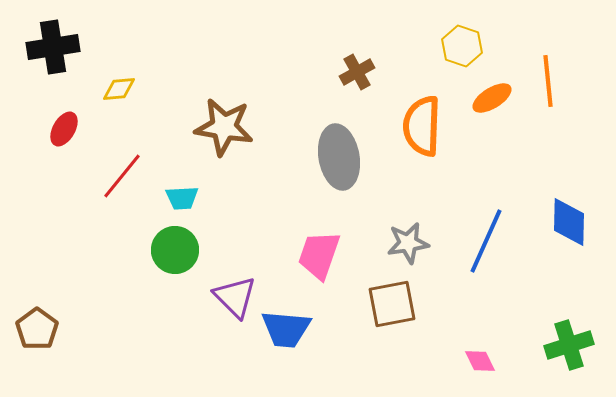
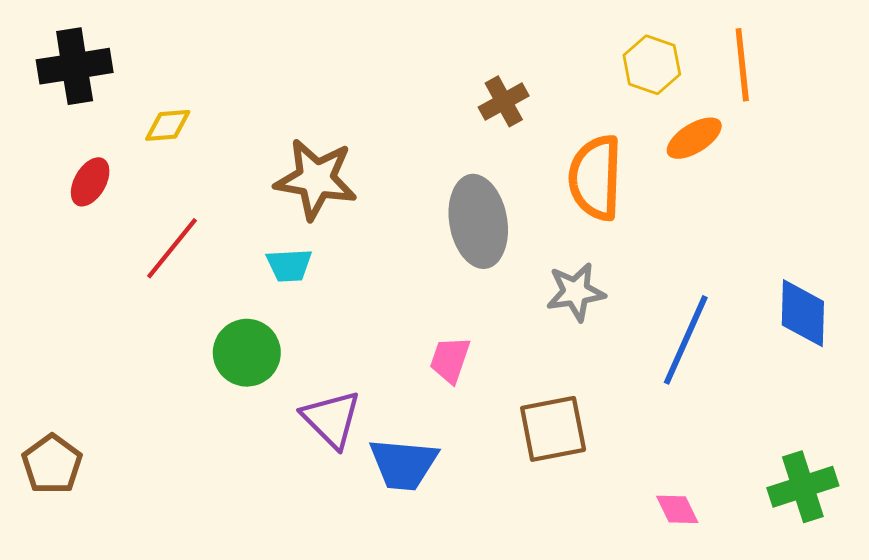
orange line: (548, 81) -> (742, 65), moved
cyan trapezoid: (182, 198) -> (289, 265), moved
gray star: (408, 243) -> (576, 292), moved
pink trapezoid: (319, 255) -> (450, 360), size x0.7

